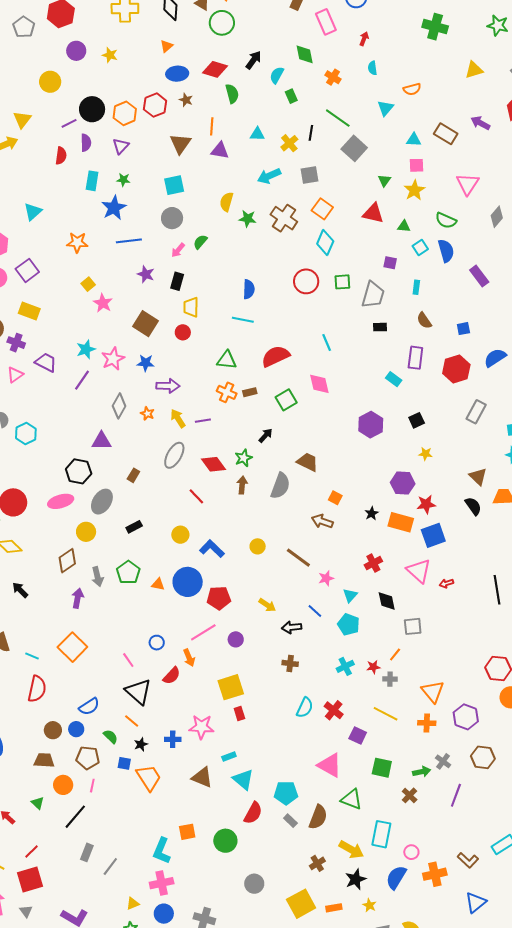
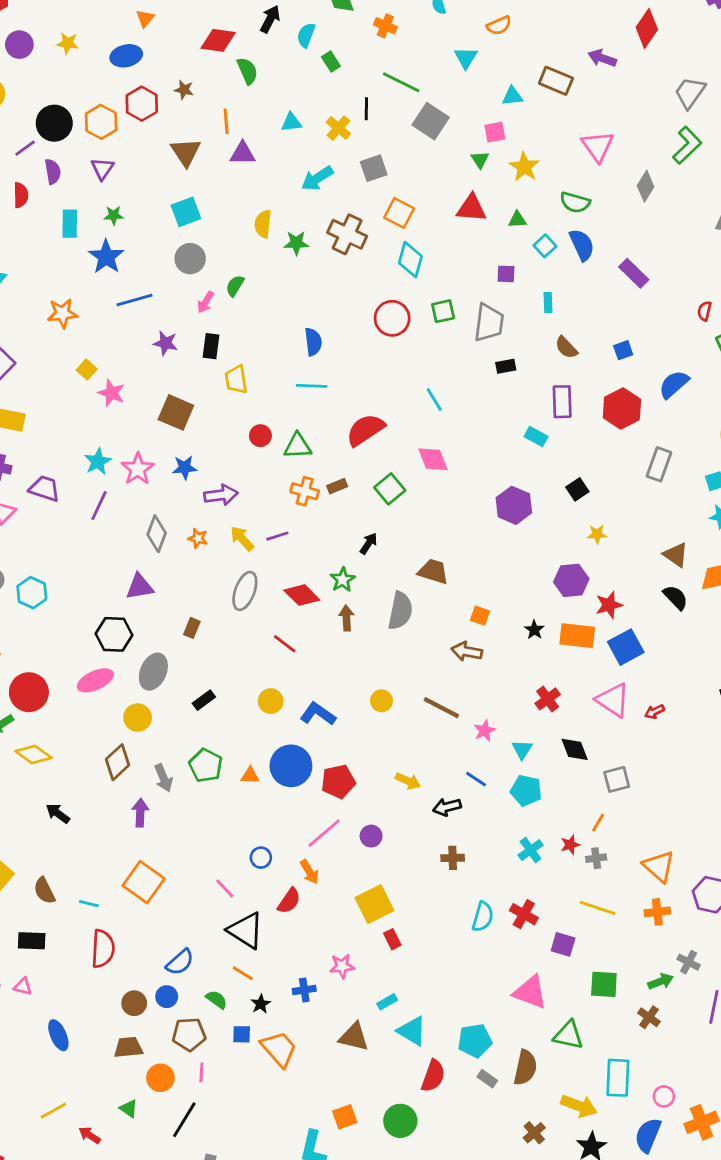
blue ellipse: (177, 74) -> (126, 56), moved
pink square: (417, 165) -> (495, 132), moved
red circle: (183, 332) -> (260, 436), moved
pink star: (201, 727) -> (342, 966), size x0.7

